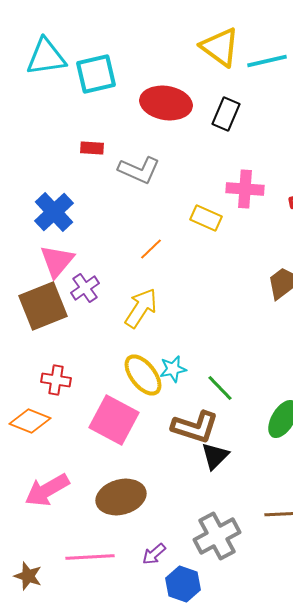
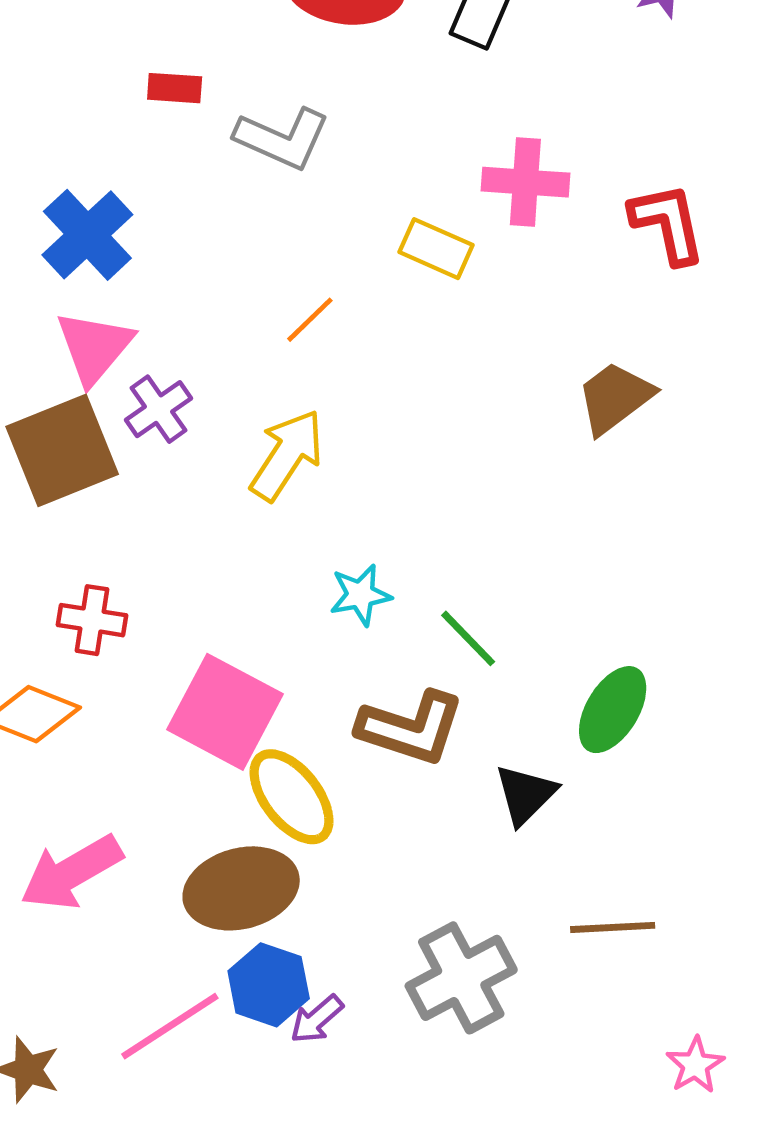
yellow ellipse: (143, 375) -> (292, 797), moved
black triangle: (215, 456) -> (525, 794), moved
pink line: (90, 557) -> (170, 1026), turned -30
blue hexagon: (183, 584) -> (269, 985), moved

